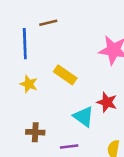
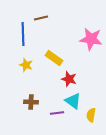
red star: (107, 102) -> (69, 79), moved
cyan triangle: (83, 117) -> (73, 101), moved

